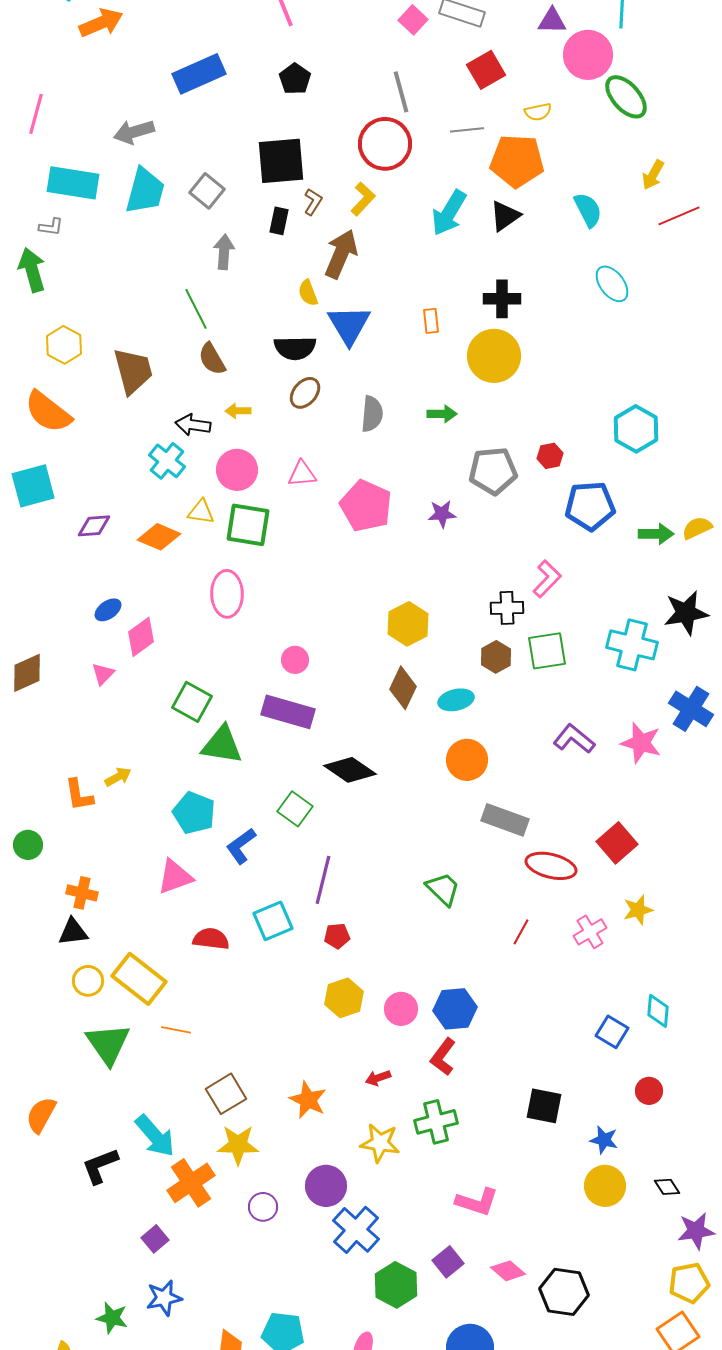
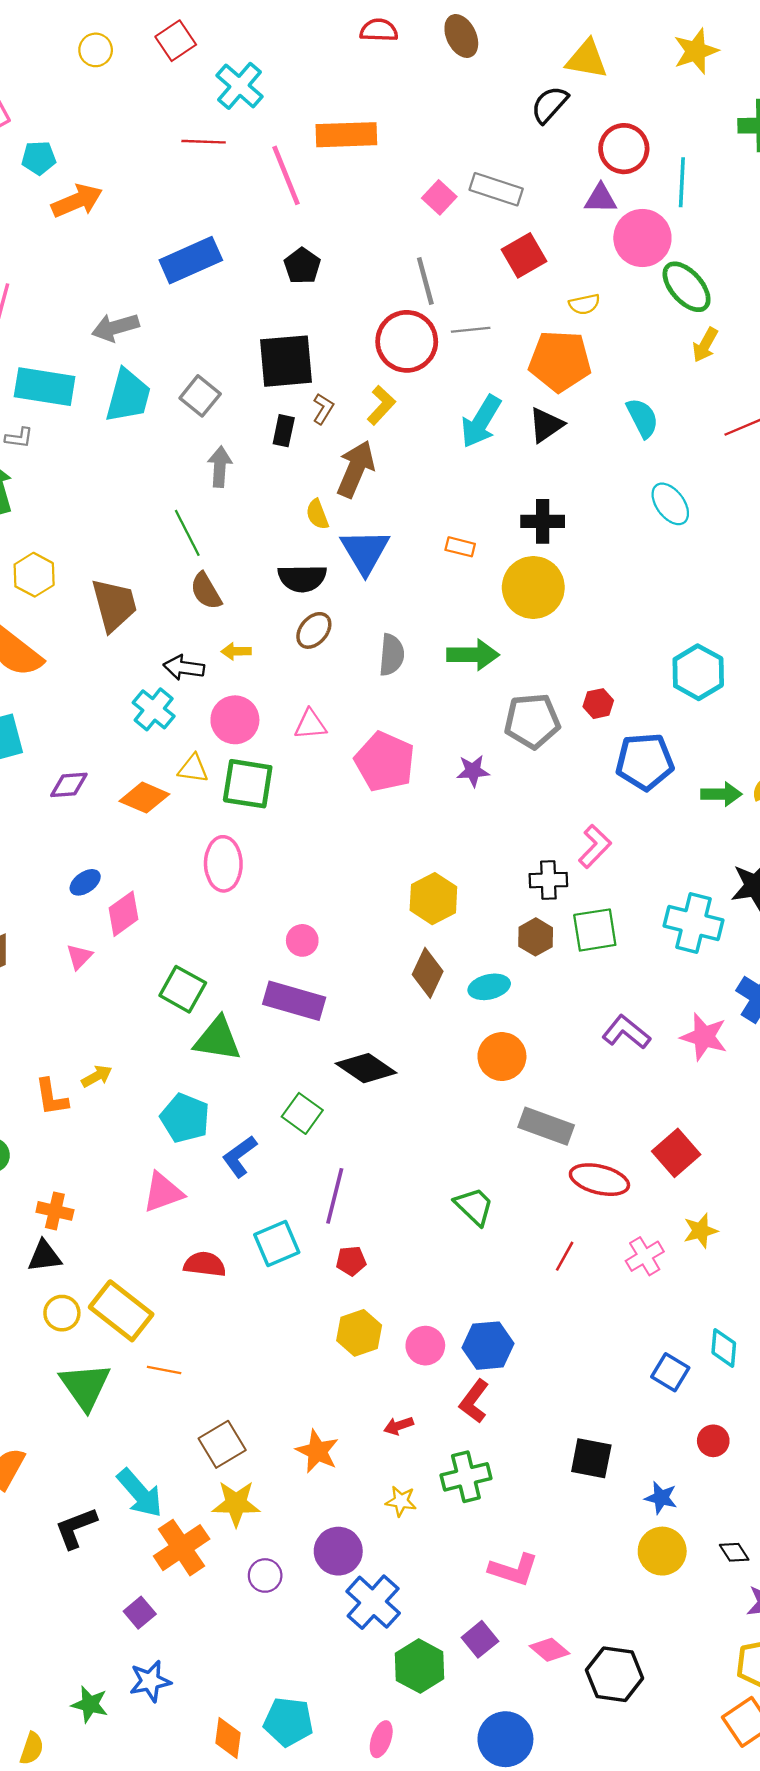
gray line: (467, 130) -> (471, 330), moved
yellow arrow: (653, 175) -> (705, 345), moved
orange rectangle: (431, 321) -> (460, 547), turned -70
green arrow: (442, 414) -> (473, 655), size x1.5
yellow star: (380, 1143) -> (401, 1501), size x0.7

